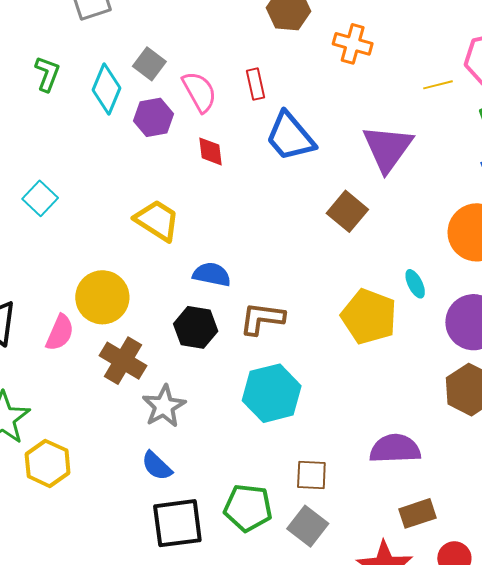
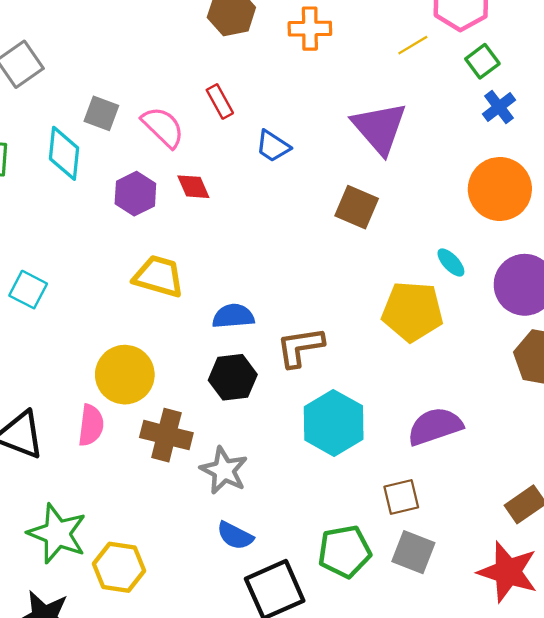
purple hexagon: (153, 117) -> (135, 194), moved
blue trapezoid: (290, 137) -> (273, 146), size x0.6
purple semicircle: (395, 449) -> (435, 426), moved

